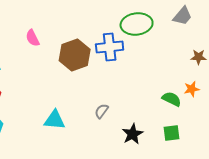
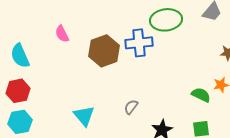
cyan triangle: (55, 120) -> (84, 116), turned 45

